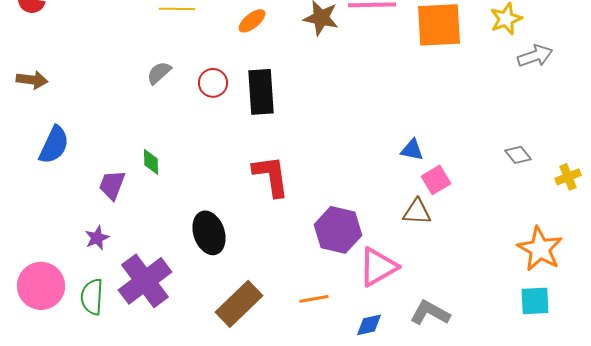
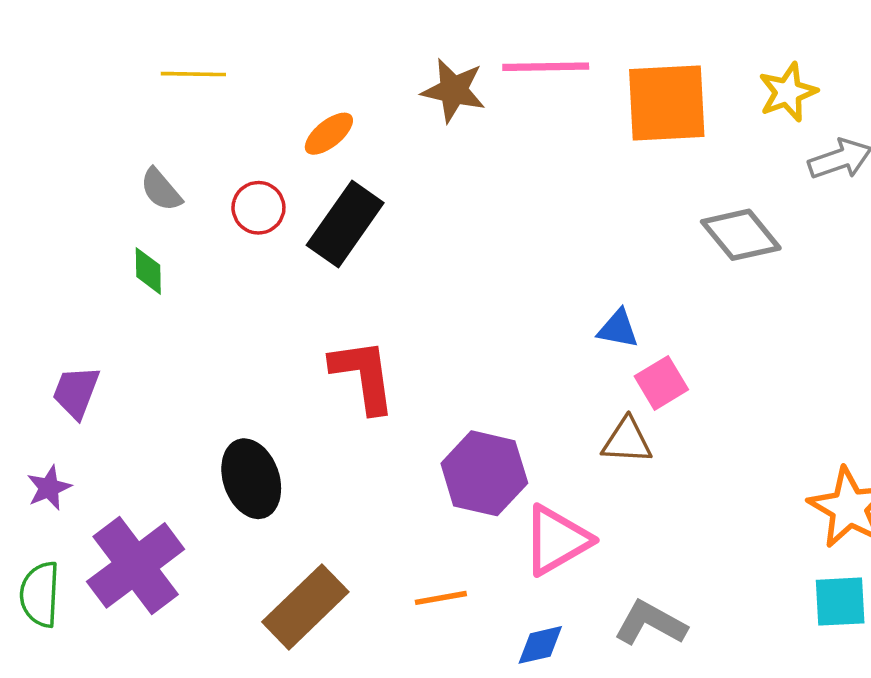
orange ellipse: (252, 21) -> (329, 134), moved
gray semicircle: (159, 73) -> (161, 190), turned -88
black rectangle: (261, 92) -> (345, 224), turned 39
gray diamond: (518, 155) -> (741, 235), moved, size x1.6
green diamond: (151, 162) -> (148, 271), moved

